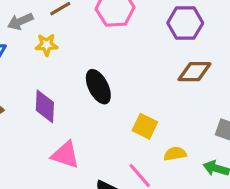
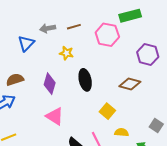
yellow star: (47, 45) -> (66, 53), moved
brown diamond: (194, 72) -> (130, 84), moved

